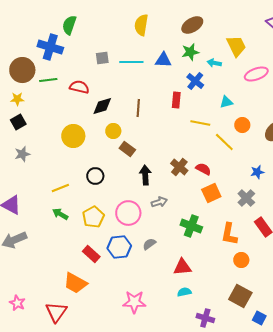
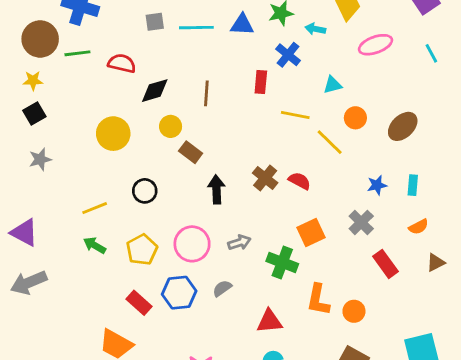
orange square: (211, 193) -> (311, 232), moved
gray arrow: (159, 202) -> (239, 242), moved
orange L-shape: (229, 234) -> (318, 300), moved

